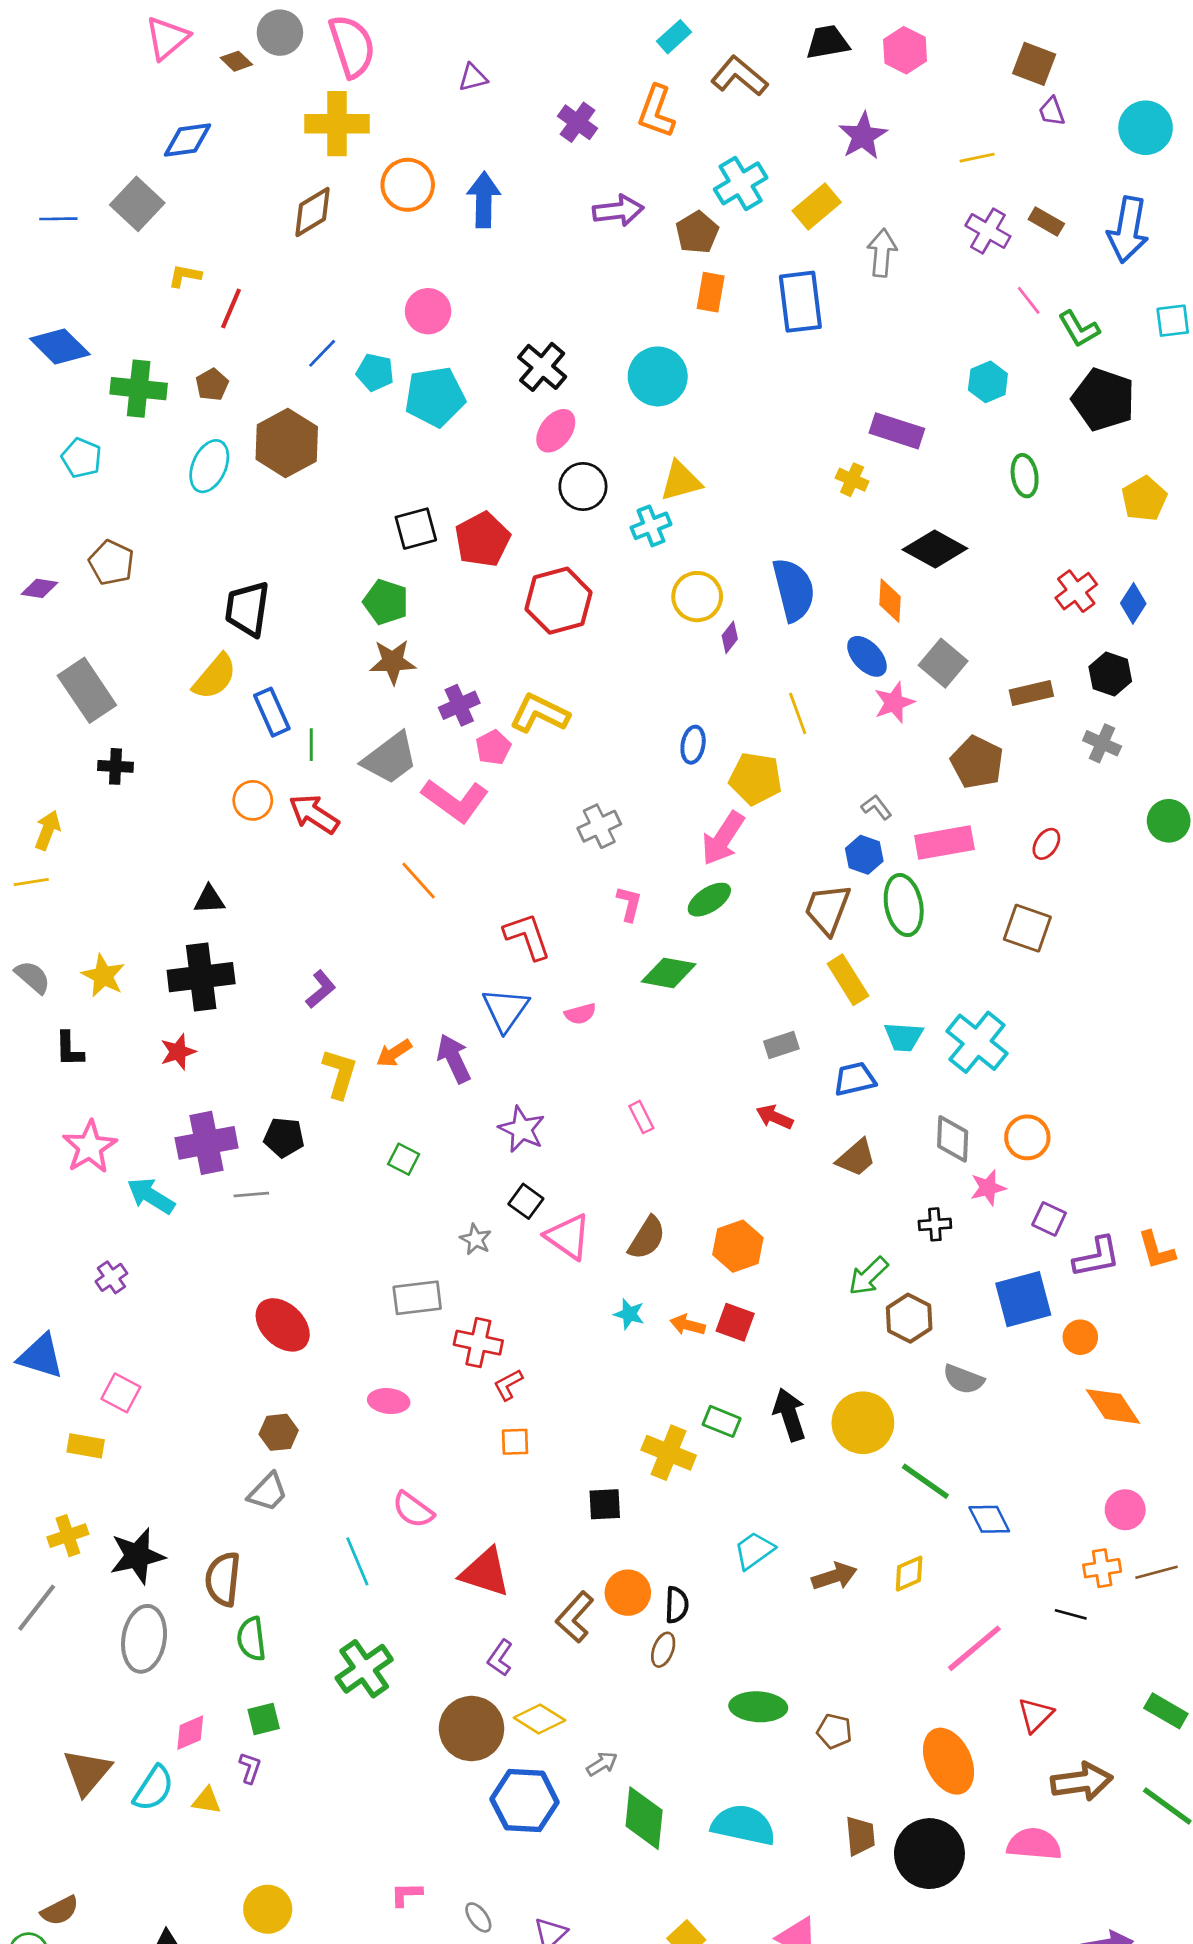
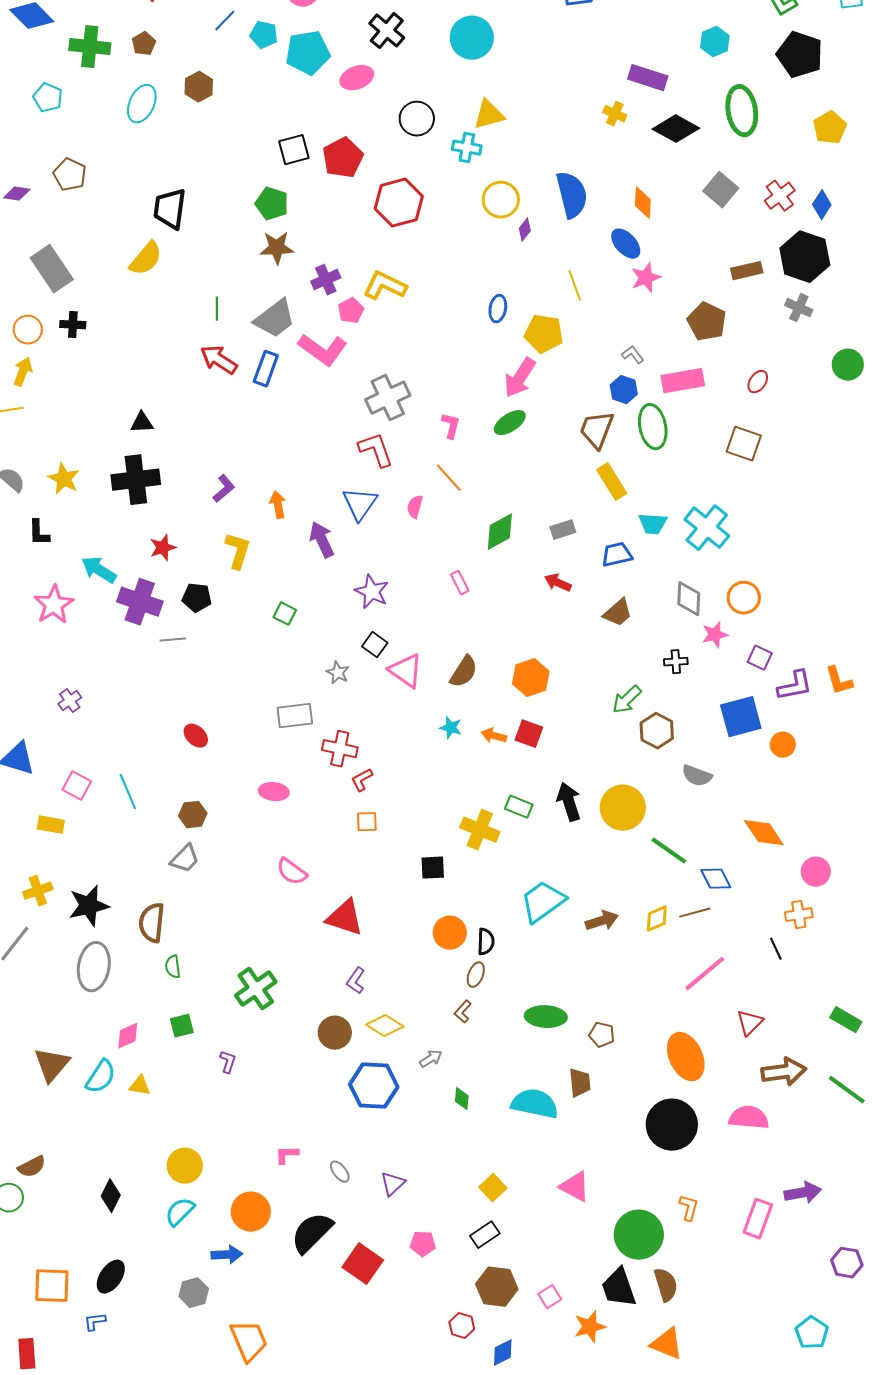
pink ellipse: (556, 431) -> (357, 78), moved, turned 32
brown hexagon: (287, 443) -> (199, 87), size x0.6
green ellipse: (1025, 476) -> (742, 111), size x1.6
cyan cross: (651, 526) -> (467, 148), turned 32
black diamond: (935, 549) -> (676, 129), moved
gray square: (943, 663) -> (721, 190), moved
black hexagon: (1110, 674) -> (805, 257), size x1.6
blue rectangle: (272, 712) -> (266, 369), moved, turned 44
orange circle: (253, 800) -> (28, 330), moved
gray cross: (599, 826) -> (388, 398), moved, size x1.4
orange line: (419, 881) -> (449, 478), moved
green diamond: (669, 973) -> (500, 532), moved, turned -39
pink semicircle: (580, 1014) -> (415, 507), turned 120
red star: (178, 1052) -> (163, 548), moved
orange arrow: (394, 1053) -> (278, 505), moved, turned 112
purple cross: (207, 1143) -> (140, 602), turned 30
cyan arrow: (151, 1196) -> (99, 570), moved
red ellipse: (283, 1325) -> (196, 736), size x0.6
orange diamond: (1113, 1406) -> (764, 833), moved
cyan trapezoid: (754, 1551) -> (543, 902), size x1.5
cyan line: (357, 1561) -> (128, 792), moved
brown line: (1156, 1572) -> (695, 913), moved
black line: (1071, 1614) -> (776, 949), turned 50
brown L-shape: (575, 1617) -> (463, 1012), moved, size x0.6
green semicircle: (251, 1639) -> (173, 967), size x0.7
brown circle: (472, 1729) -> (335, 1033), size x0.7
purple L-shape: (250, 1768) -> (228, 1062), moved
green diamond: (644, 1818) -> (462, 1099), size x0.5
brown trapezoid: (860, 1836) -> (580, 1083), moved

